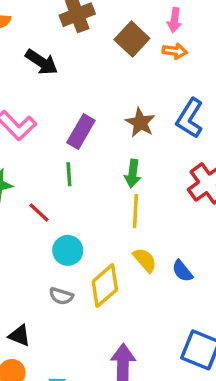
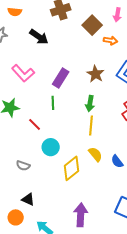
orange arrow: (175, 51) -> (111, 41), moved
gray semicircle: (61, 296) -> (23, 166), moved
black triangle: (19, 336) -> (28, 199), moved

